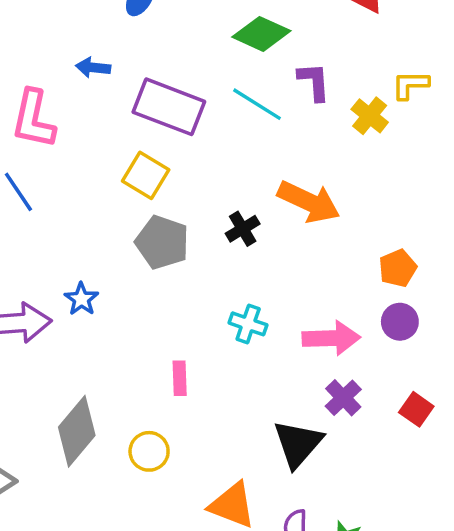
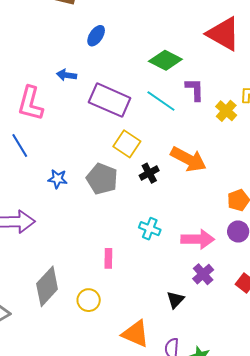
yellow square: (146, 175) -> (127, 144), moved
blue star: (81, 299) -> (58, 179), moved, turned -30
black triangle: (298, 444) -> (175, 300), size x0.6

